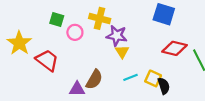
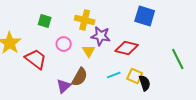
pink circle: (75, 32) -> (64, 44), moved
red diamond: (174, 48) -> (127, 48), moved
yellow triangle: (122, 52) -> (89, 51), moved
purple triangle: (77, 89) -> (64, 86), turned -42

